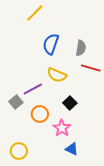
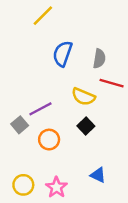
yellow semicircle: (57, 75) -> (83, 97), moved
pink star: (62, 128) -> (56, 187), moved
blue triangle: (72, 149) -> (98, 175), moved

